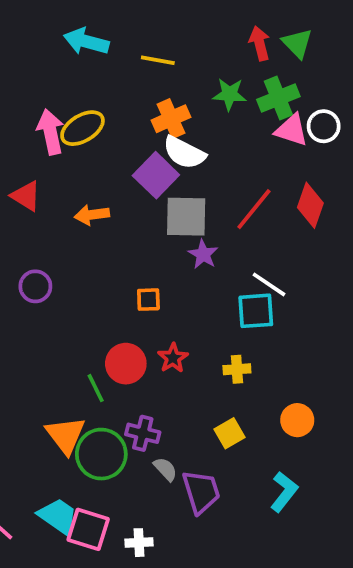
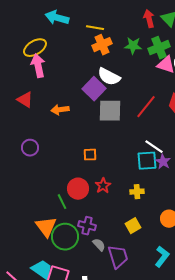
orange cross: (171, 119) -> (102, 45), moved
yellow ellipse: (82, 128) -> (35, 48), moved
purple star: (203, 254) -> (163, 162), moved

